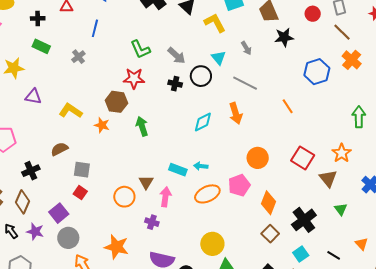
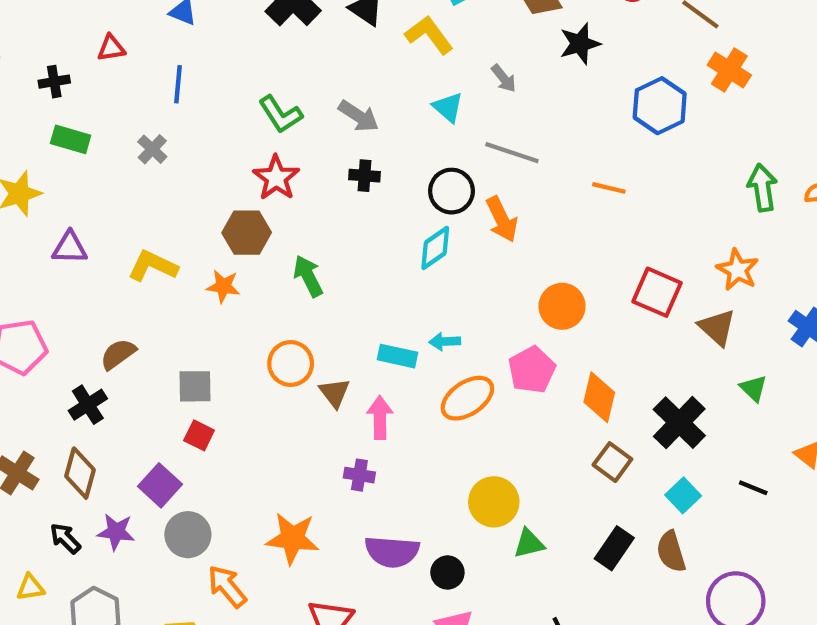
black circle: (201, 76) -> (451, 191), moved
red star: (134, 78) -> (276, 178), turned -30
orange line: (288, 106) -> (609, 188), turned -35
brown semicircle: (59, 149) -> (118, 354), moved
orange circle: (124, 197) -> (291, 363), moved

